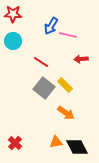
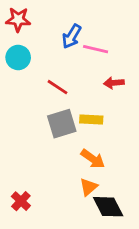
yellow rectangle: (65, 85) -> (91, 119), turned -42
gray square: (44, 88) -> (62, 124), turned 35
orange triangle: (56, 142) -> (88, 187), moved, turned -32

